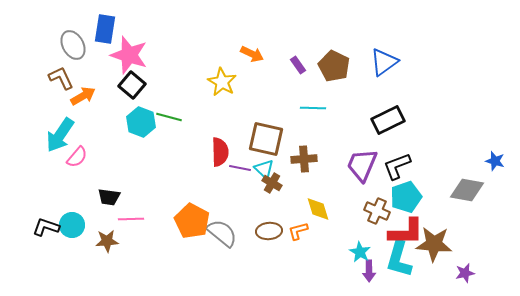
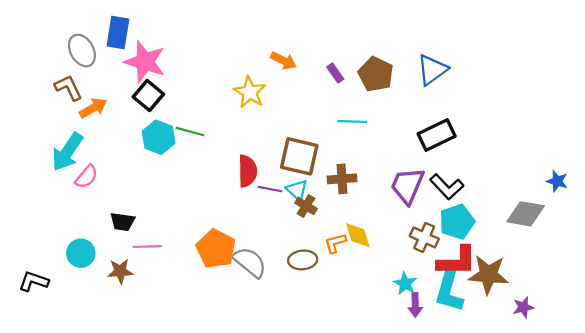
black L-shape: (397, 166) -> (447, 187), turned -112
black L-shape: (46, 227) -> (34, 281), moved
orange L-shape: (298, 231) -> (335, 243), moved

